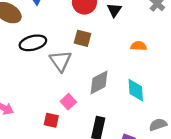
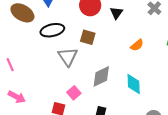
black ellipse: (33, 43) -> (52, 30), moved
orange semicircle: (139, 46) -> (137, 45), turned 136

